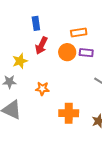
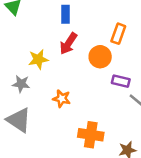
orange rectangle: (79, 32) -> (118, 34), turned -70
purple rectangle: (86, 53) -> (121, 81), moved

